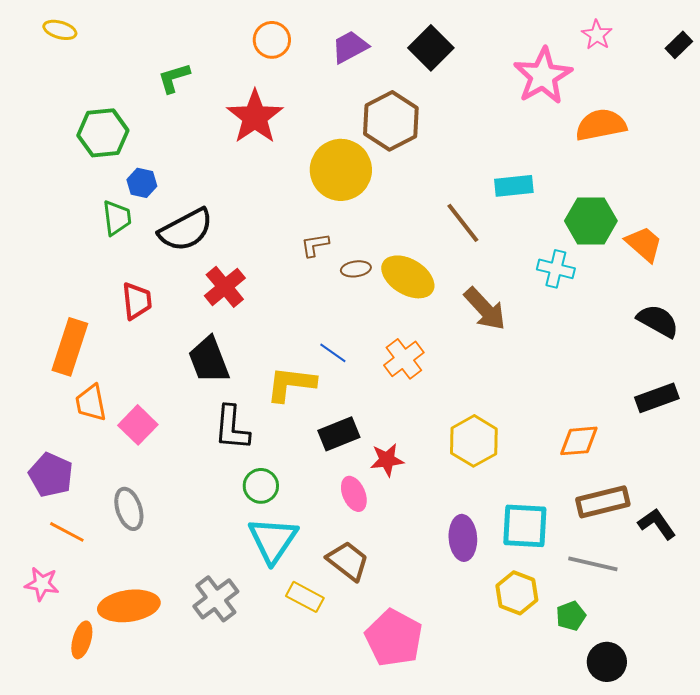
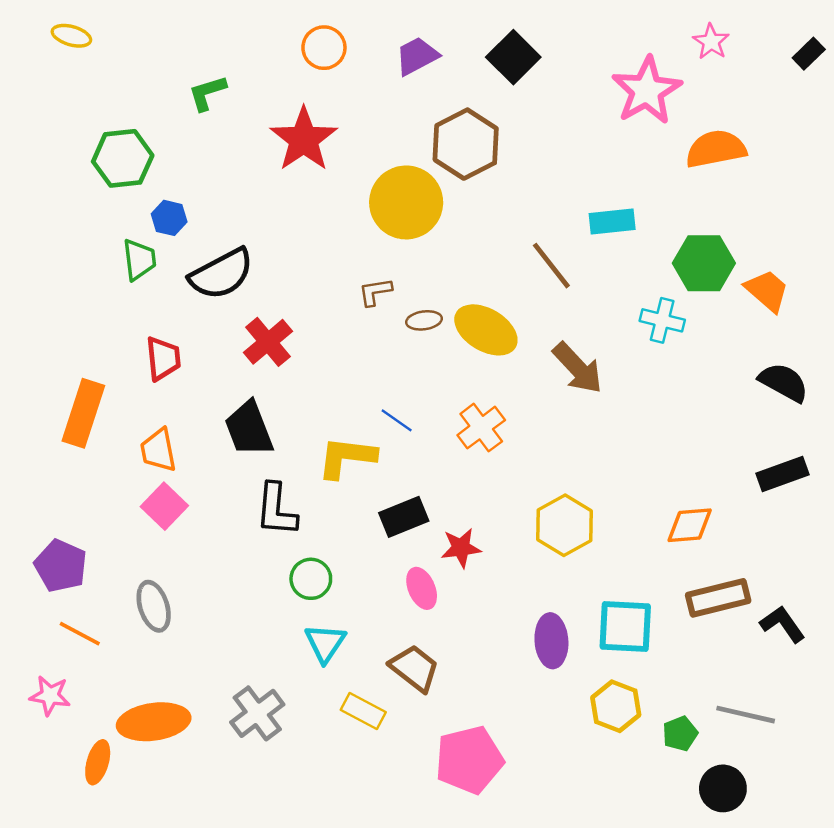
orange trapezoid: (91, 403) -> (158, 450), moved
cyan triangle: (273, 540) -> (325, 643), size x0.7
gray line: (593, 564) -> (746, 715), moved
pink pentagon: (394, 638) -> (469, 760), turned 30

